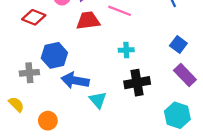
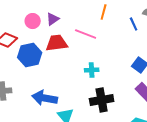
blue hexagon: (54, 55) -> (30, 55), moved

